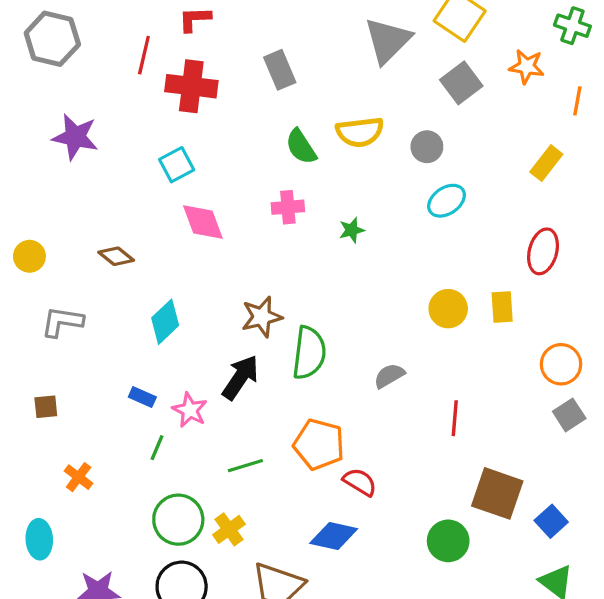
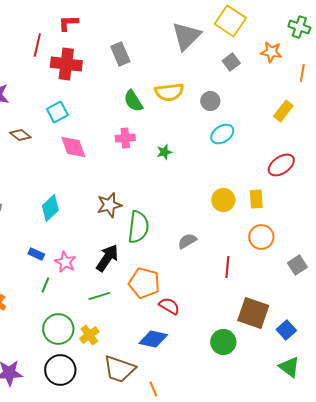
gray square: (461, 83) -> (231, 62), size x0.7
red ellipse: (543, 251) -> (281, 165), turned 40
brown diamond: (116, 256) -> (20, 135), moved
orange circle: (561, 364) -> (261, 237), moved
black arrow: (240, 377) -> (107, 258), moved

